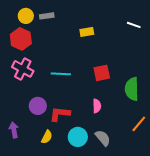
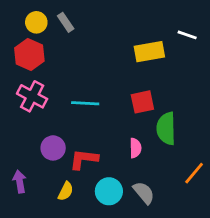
gray rectangle: (47, 16) -> (66, 22), turned 64
yellow rectangle: (87, 32) -> (149, 52), moved, size x1.5
green semicircle: (132, 89) -> (166, 128), moved

